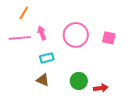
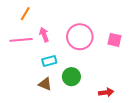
green circle: (79, 81) -> (71, 77), moved

